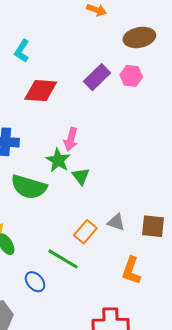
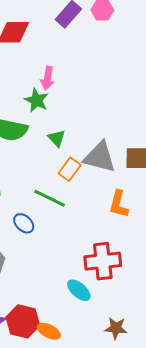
green triangle: (81, 176) -> (57, 138), moved
gray triangle: (116, 222) -> (100, 157), size x1.8

